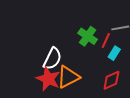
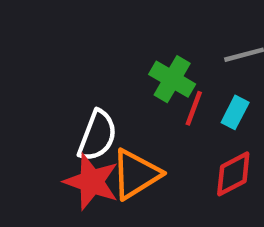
red line: (106, 40) -> (194, 108), moved

